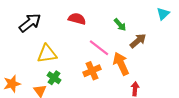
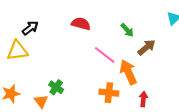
black arrow: (30, 23) -> (30, 28), size x0.7
yellow triangle: (47, 54) -> (17, 51), moved
orange cross: (92, 71) -> (109, 93), moved, turned 30

